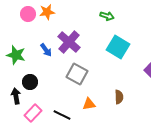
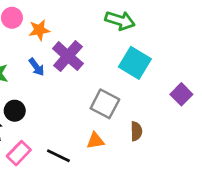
orange star: (47, 12) -> (39, 30), moved
green arrow: (107, 16) -> (120, 20), size x1.5
gray square: (77, 74) -> (105, 104), moved

